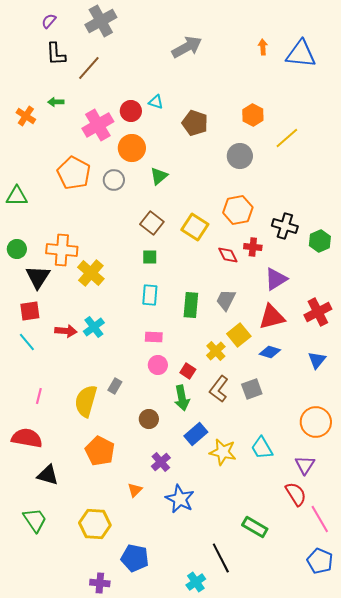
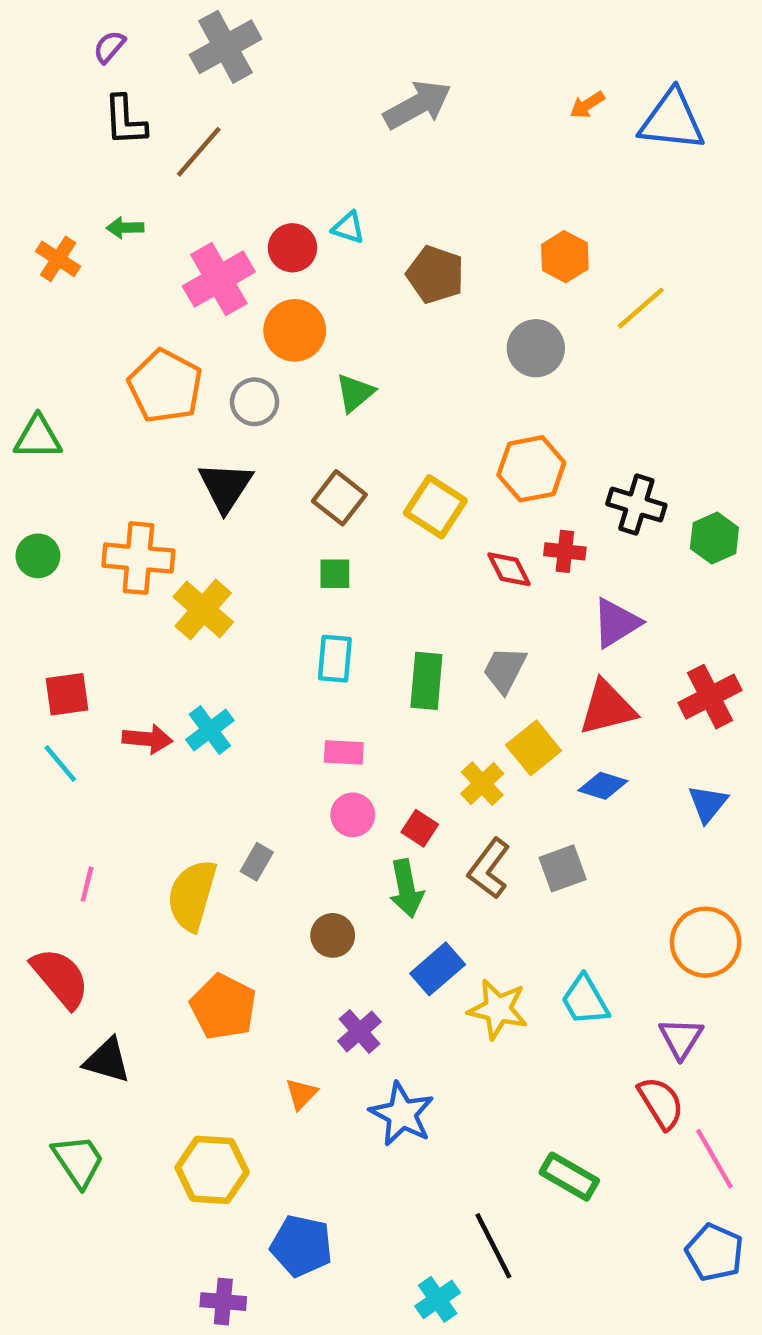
orange arrow: (263, 47) -> (587, 105), turned -119
black triangle: (38, 277) -> (225, 487), moved
red semicircle: (27, 438) -> (60, 978), turned 40

